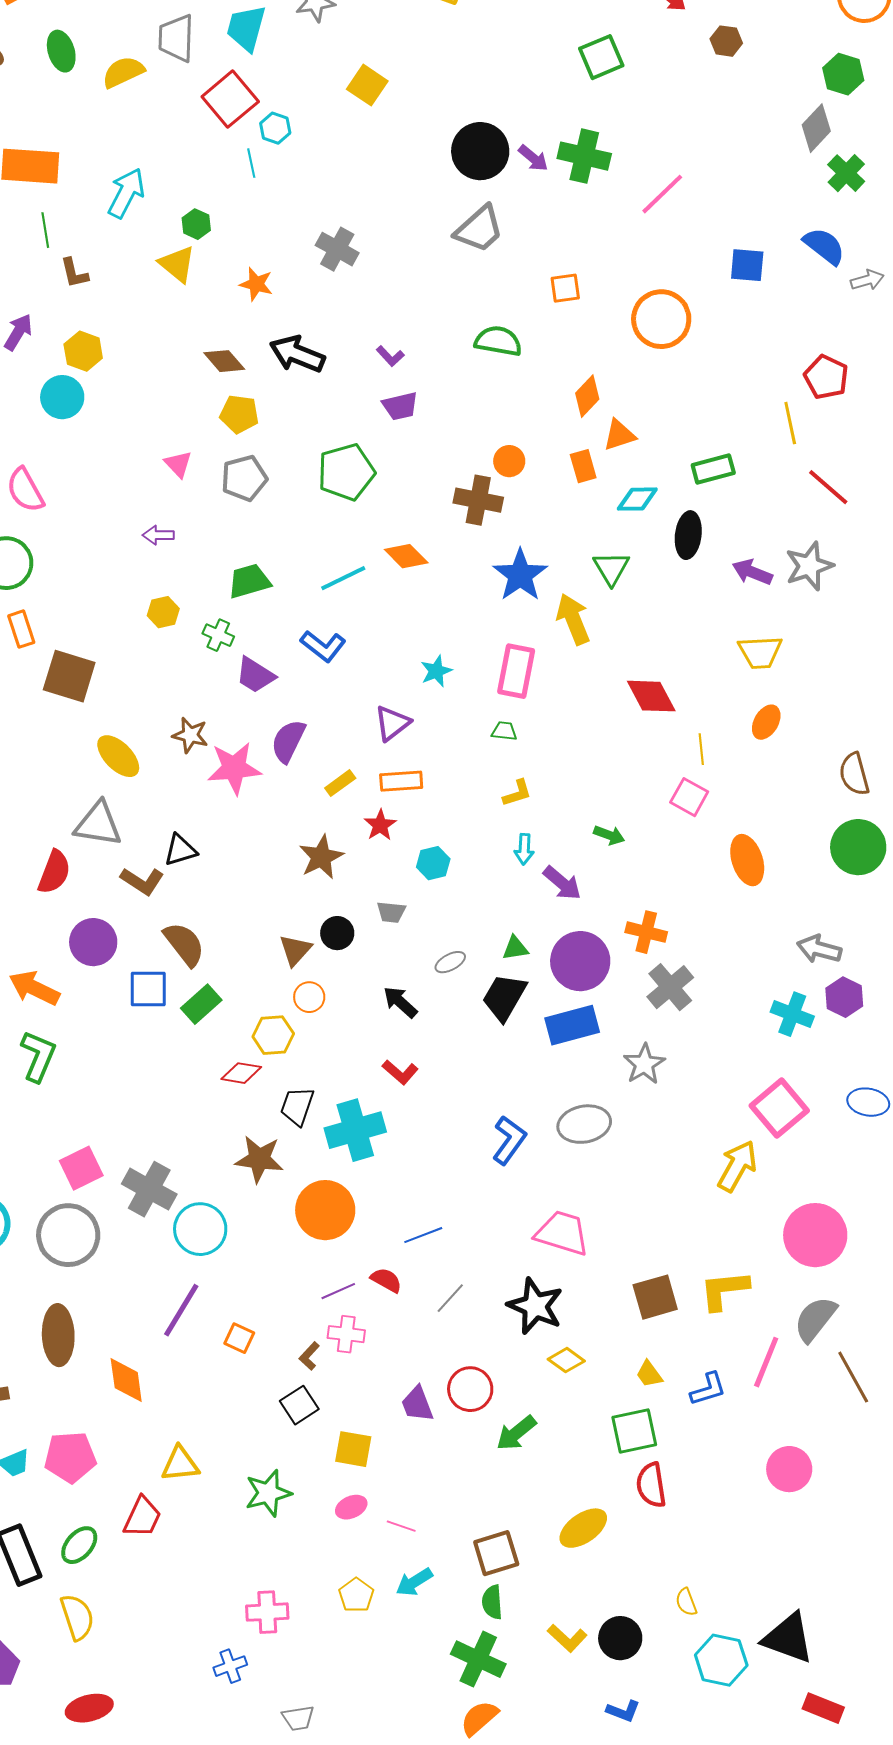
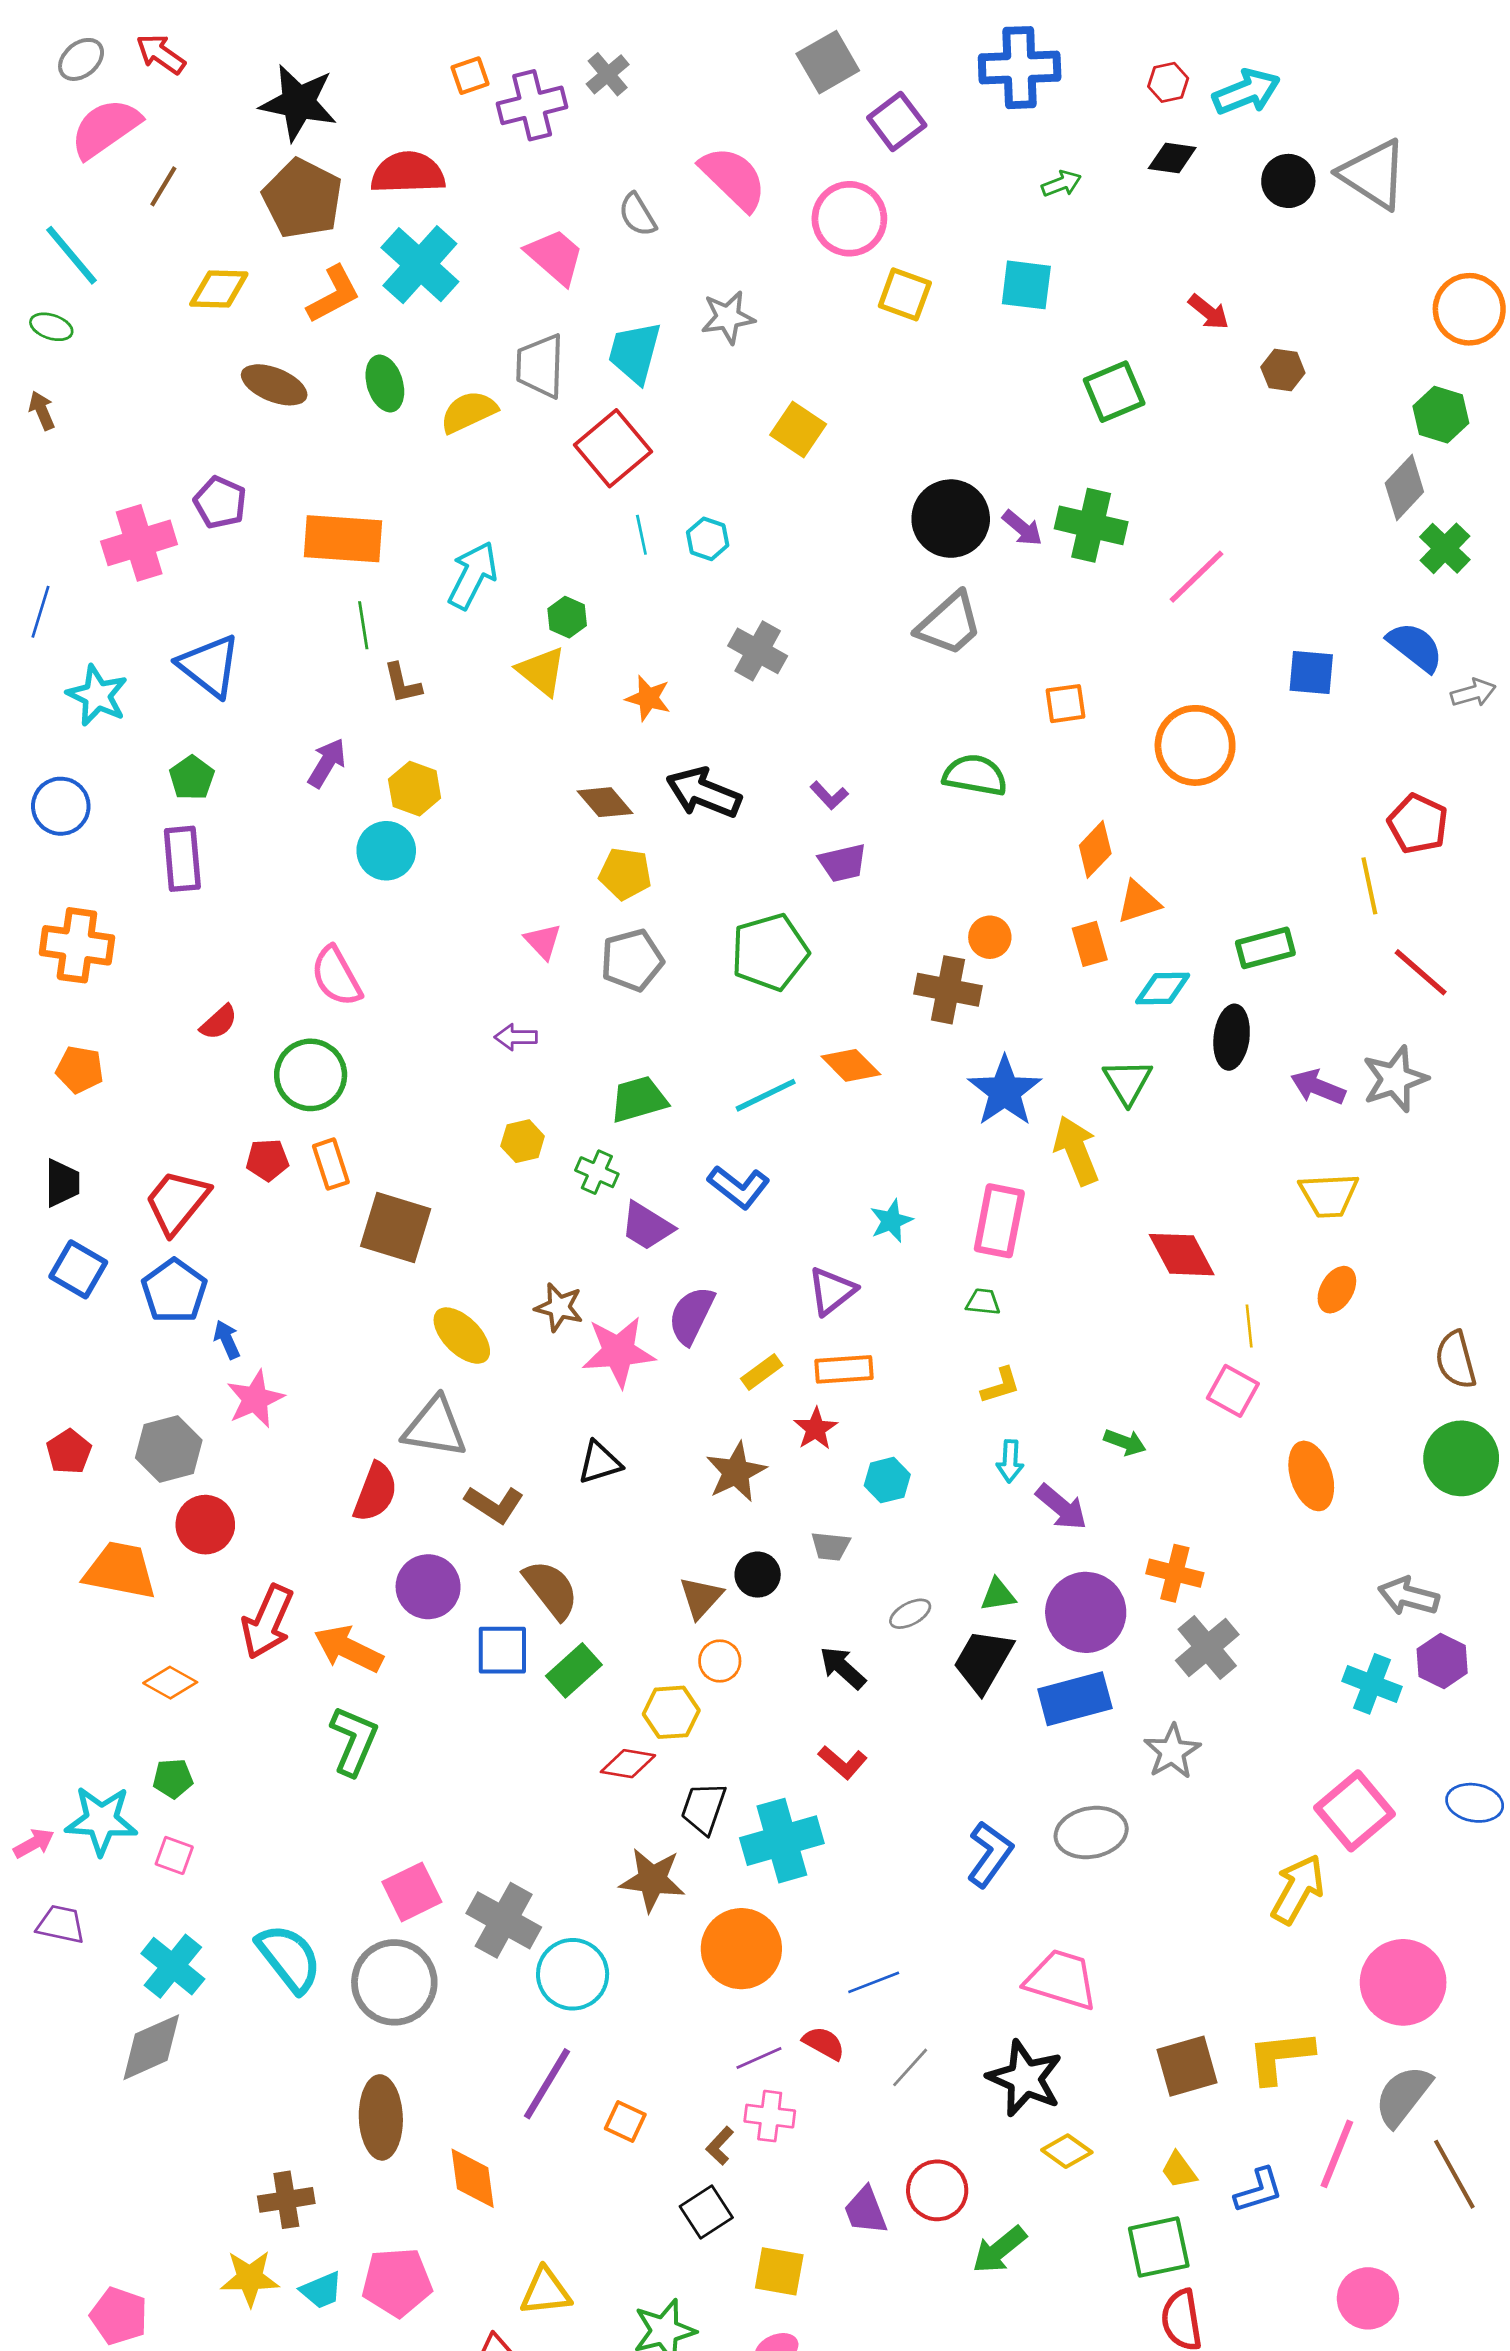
cyan hexagon: (275, 128) -> (708, 539), moved
black triangle: (180, 850) -> (600, 1462), moved

